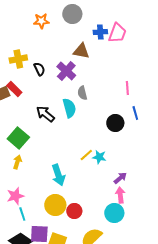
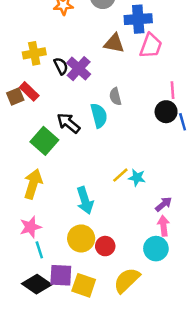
blue cross: (100, 32) -> (138, 19), size x1.5
pink trapezoid: (117, 33) -> (151, 46), moved
purple cross: (66, 71) -> (79, 69), moved
black circle: (115, 123) -> (166, 112), moved
green square: (18, 138) -> (44, 141), moved
yellow arrow: (17, 162) -> (33, 184), size x1.6

